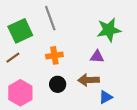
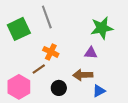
orange cross: (54, 55) -> (51, 52), turned 35
brown line: (13, 58) -> (39, 69), moved
black circle: (58, 84) -> (59, 88), moved

